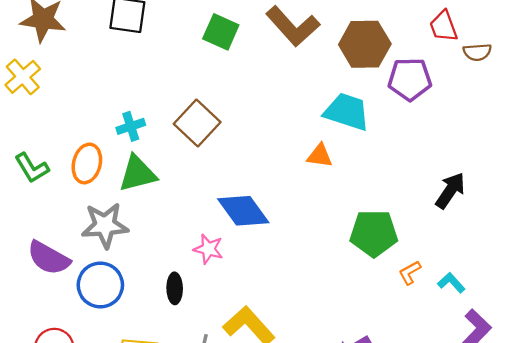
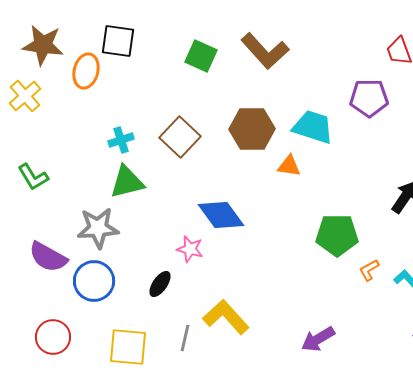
brown hexagon: (365, 44) -> (252, 129), moved
orange ellipse: (87, 163) -> (86, 71), moved
black ellipse: (175, 288) -> (160, 284), turned 36

